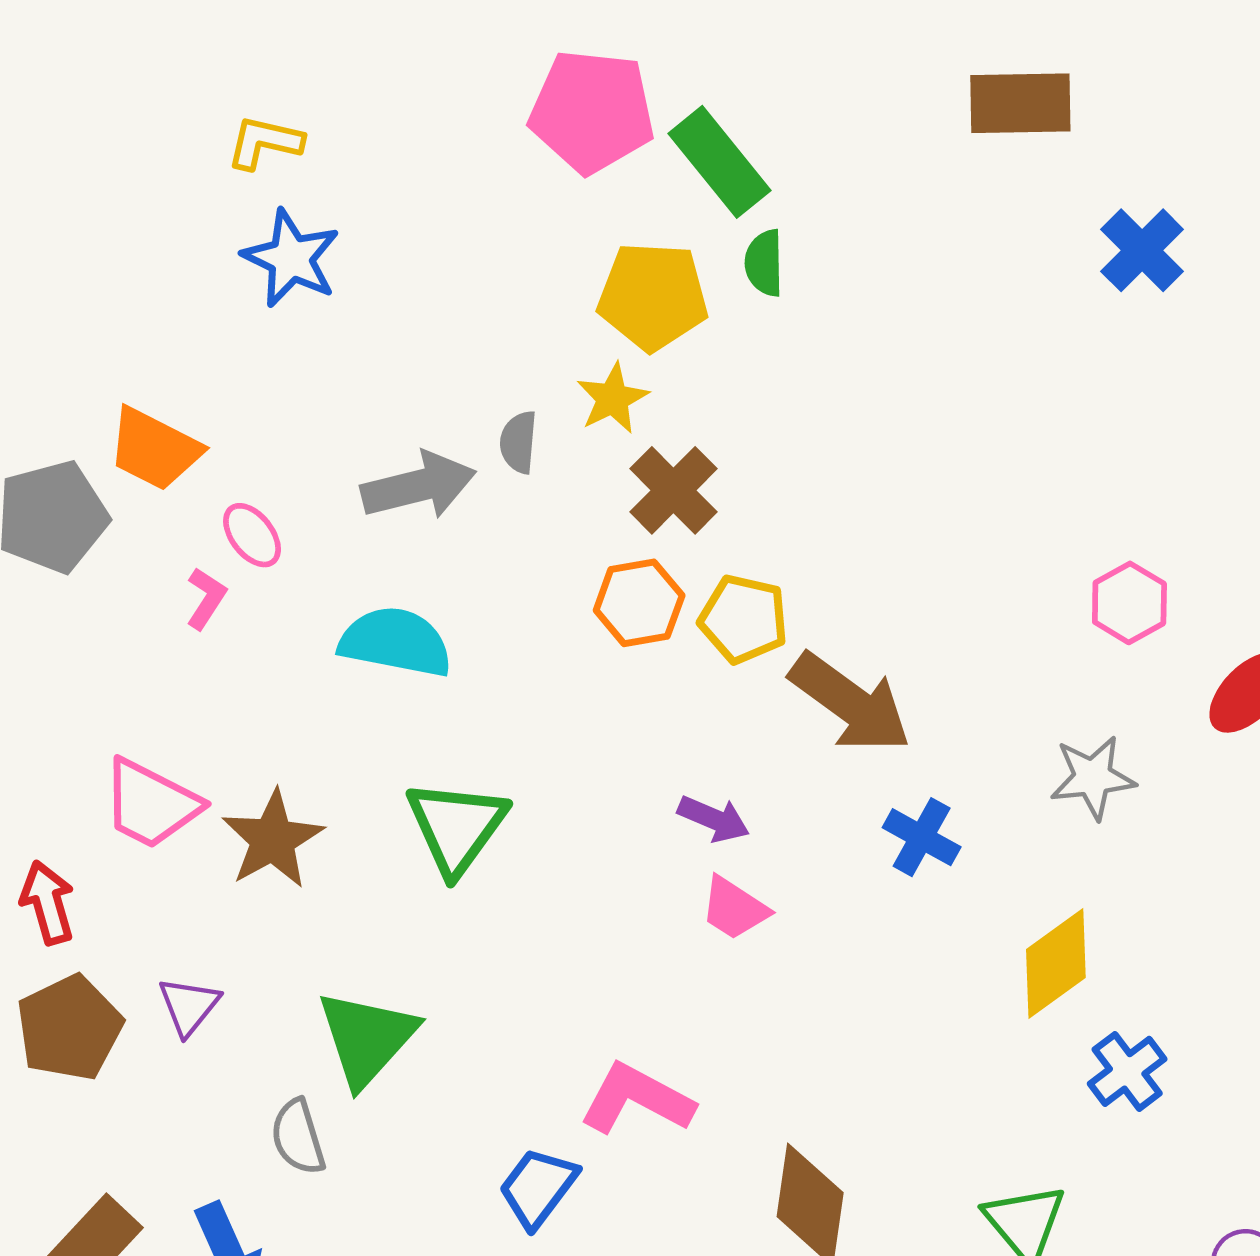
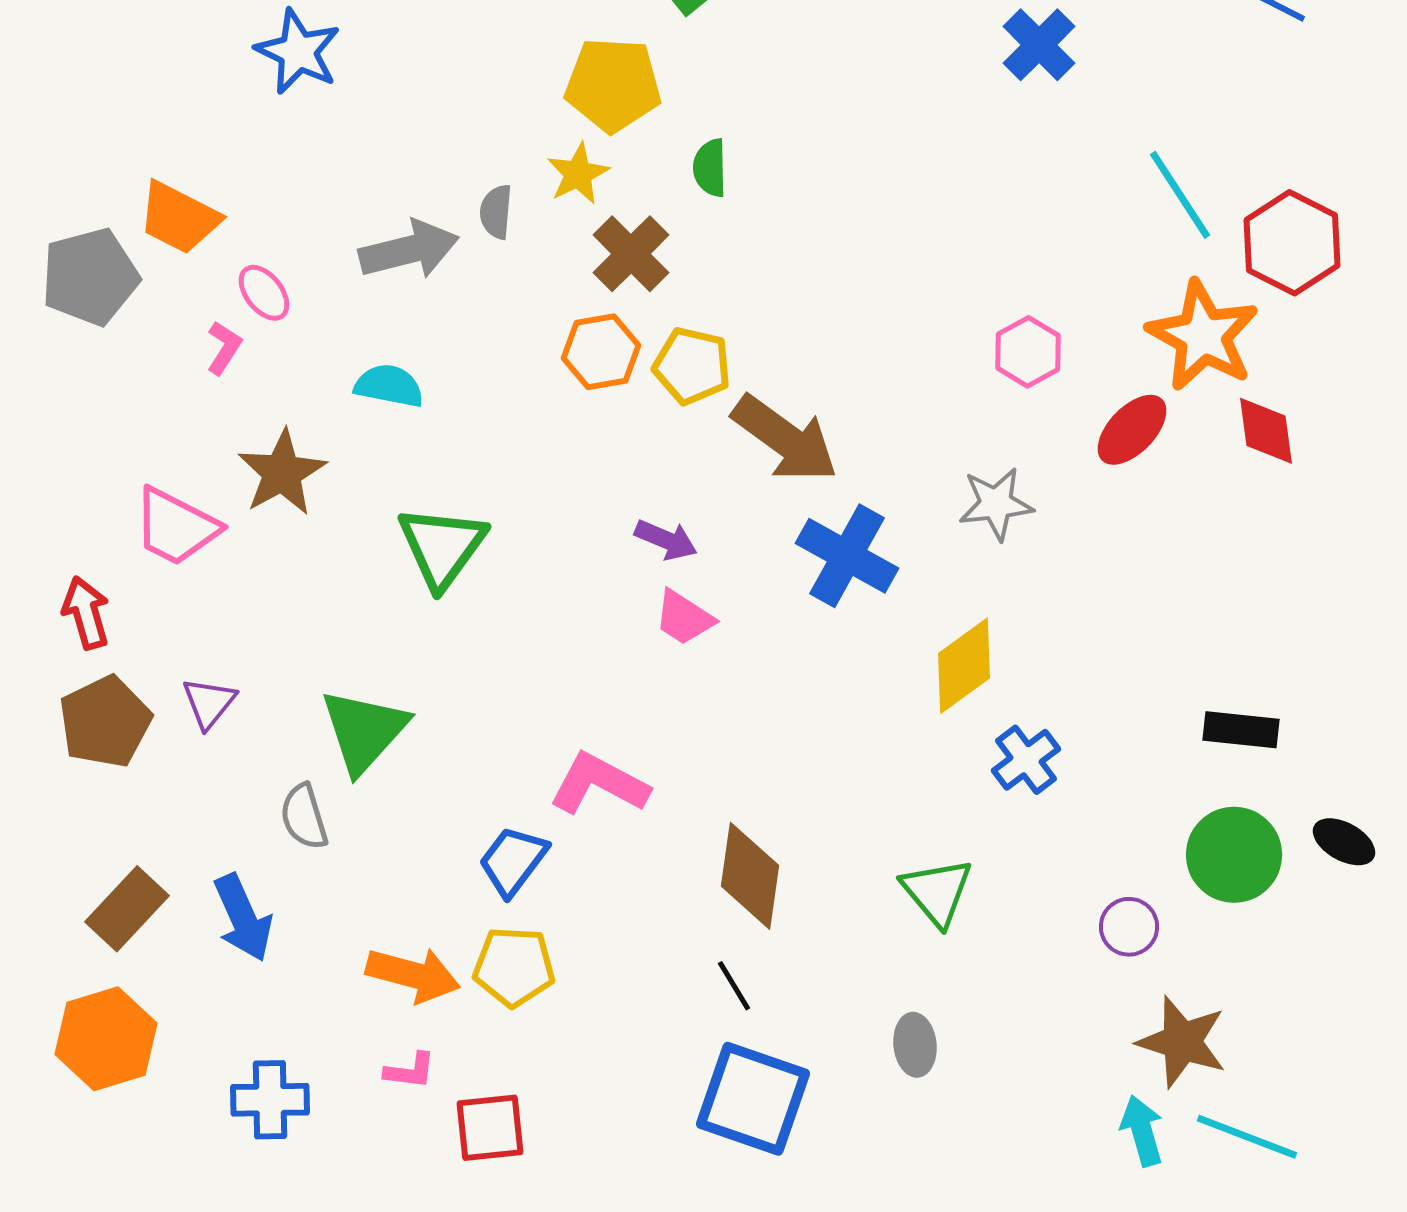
green semicircle: (764, 263) -> (710, 168), moved
cyan semicircle: (396, 642) -> (389, 386), size x0.7
blue cross: (922, 837) -> (847, 556), size x1.5
brown star: (273, 839) -> (282, 473), moved

